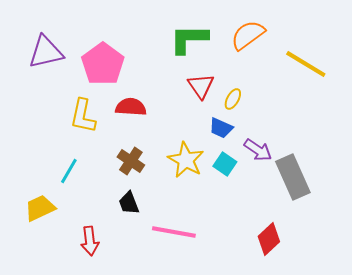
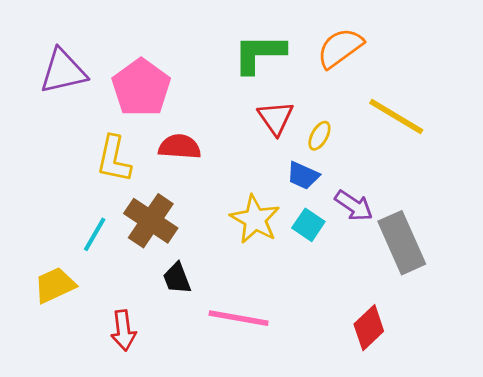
yellow line: (306, 64) -> (396, 117), moved
brown cross: (131, 161) -> (151, 221), moved, size x1.4

